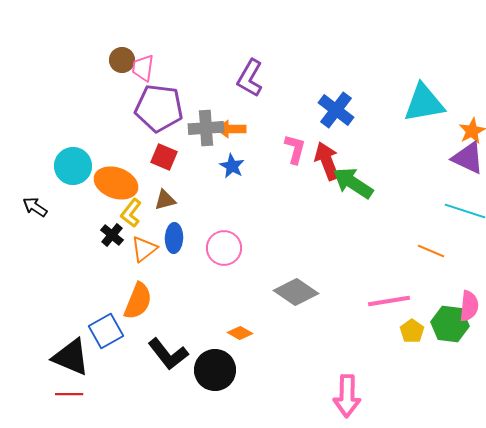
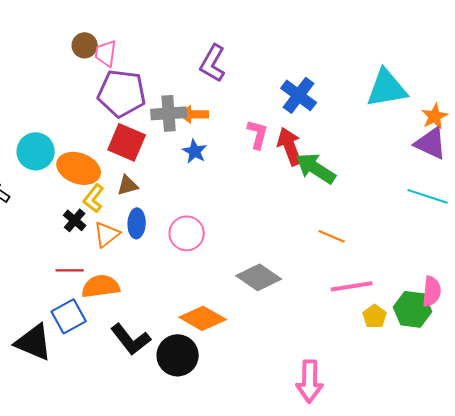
red square: (164, 157) -> (127, 142), size x1.4
orange line: (431, 251) -> (332, 236), moved
orange semicircle: (138, 301) -> (101, 286), turned -120
orange diamond: (240, 333) -> (203, 318), size x1.8
red line: (69, 394) -> (70, 270), moved

